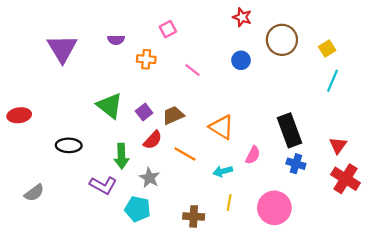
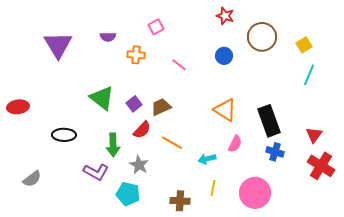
orange triangle: (222, 127) -> (225, 110), moved

